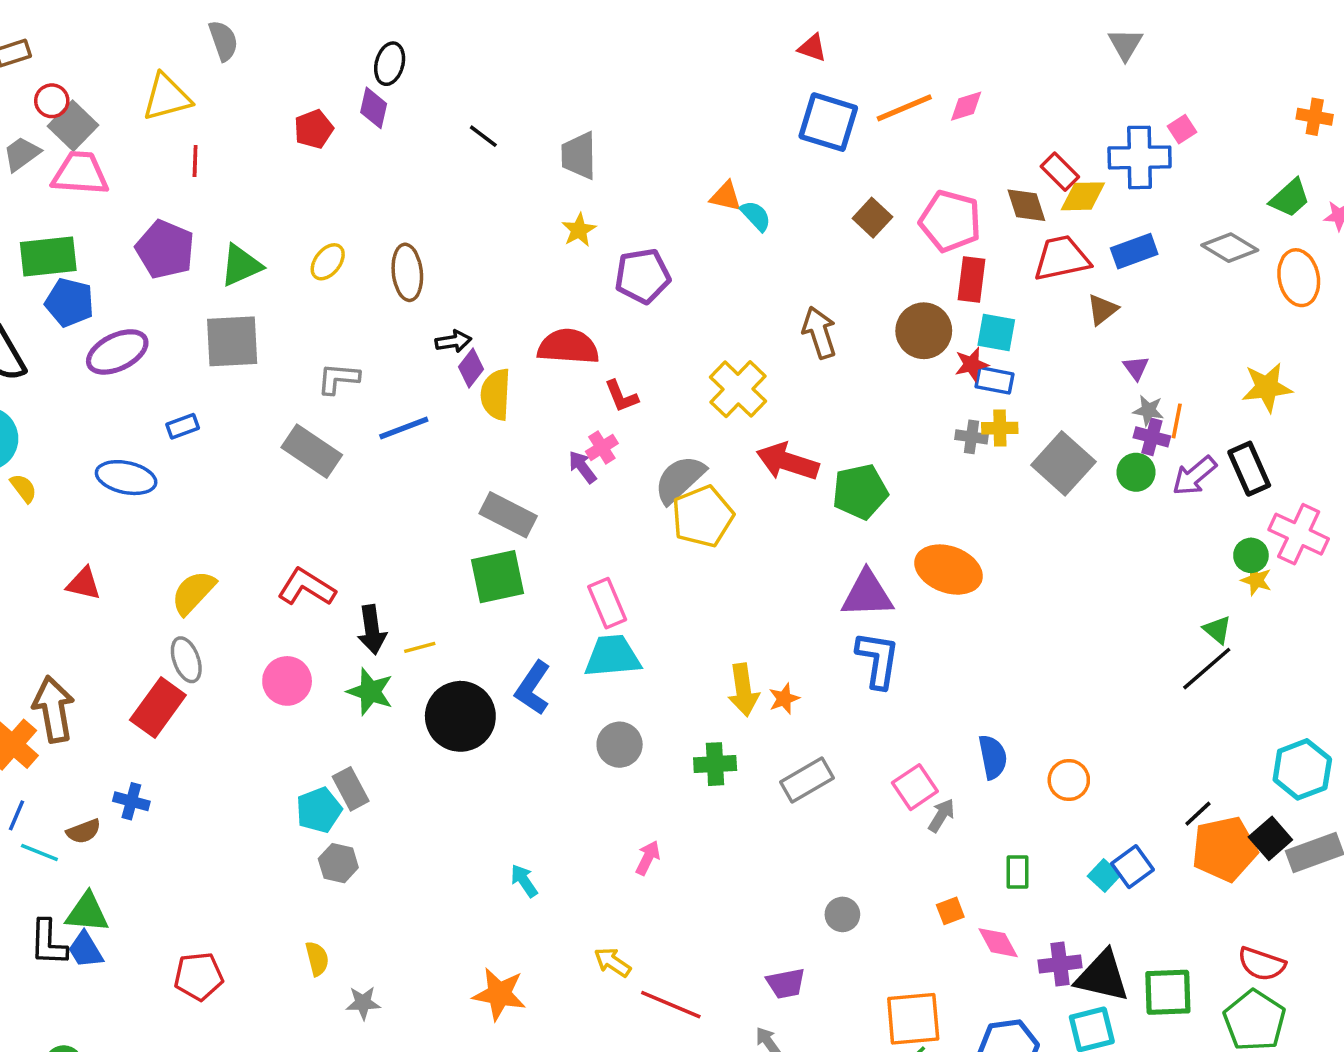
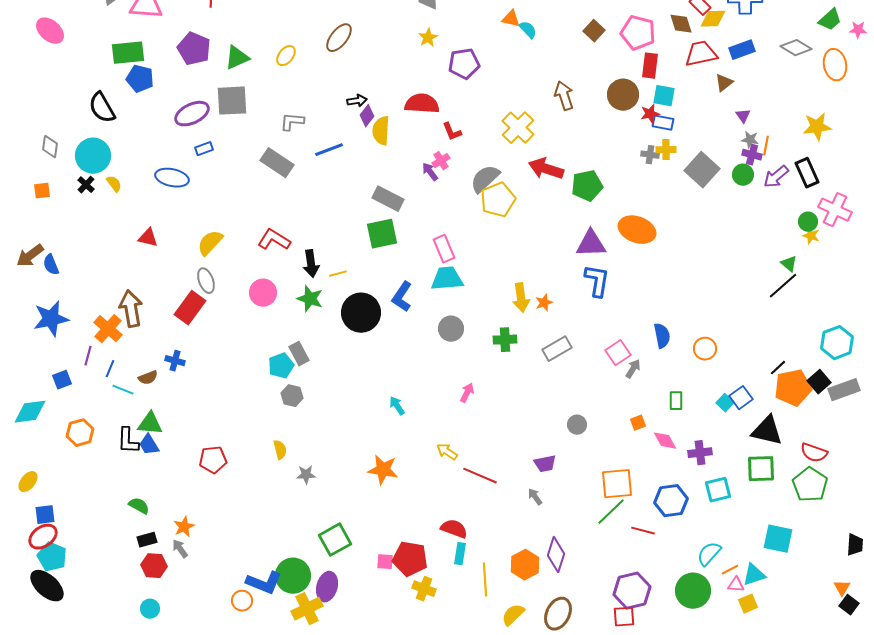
brown ellipse: (407, 272) -> (339, 38), moved, turned 44
purple ellipse: (117, 352) -> (192, 114), moved
black triangle: (1102, 976) -> (767, 431), moved

